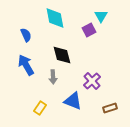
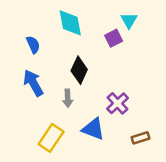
black diamond: (62, 55) -> (79, 70), turned 40
yellow rectangle: (40, 108) -> (51, 138), size x1.5

